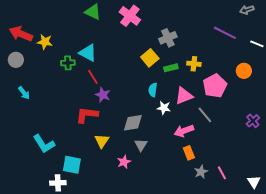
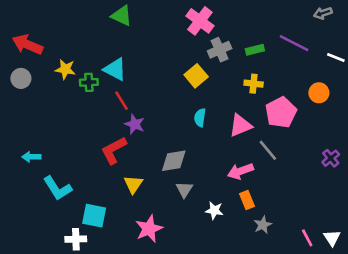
pink cross: (130, 16) -> (200, 21), moved
yellow star: (45, 42) -> (65, 69), moved
green rectangle: (171, 68) -> (255, 50), moved
cyan arrow: (24, 93) -> (31, 157), moved, turned 128
white star: (164, 108) -> (214, 210), moved
red L-shape: (87, 115) -> (114, 150), turned -35
pink star: (124, 162) -> (149, 229), moved, size x1.5
pink line: (222, 173) -> (307, 238), moved

